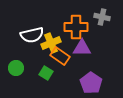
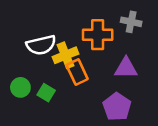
purple triangle: (82, 48) -> (126, 68), moved
orange rectangle: (60, 56) -> (77, 72), turned 30
green square: (46, 73) -> (46, 93), moved

